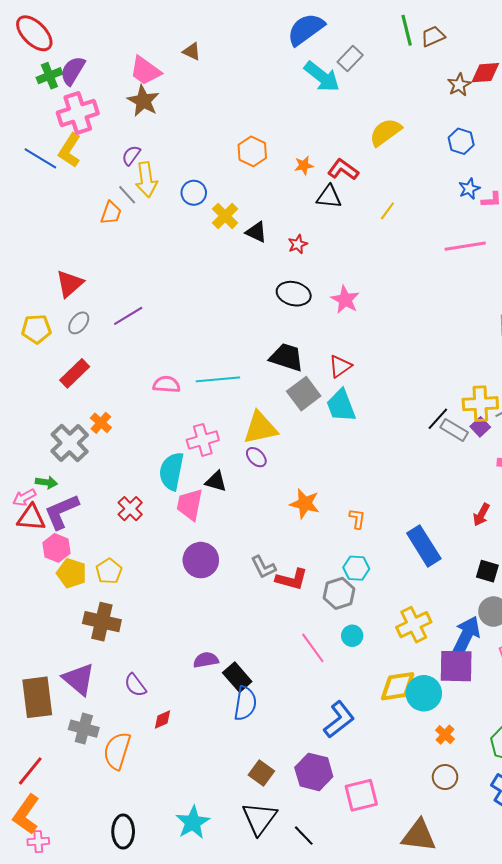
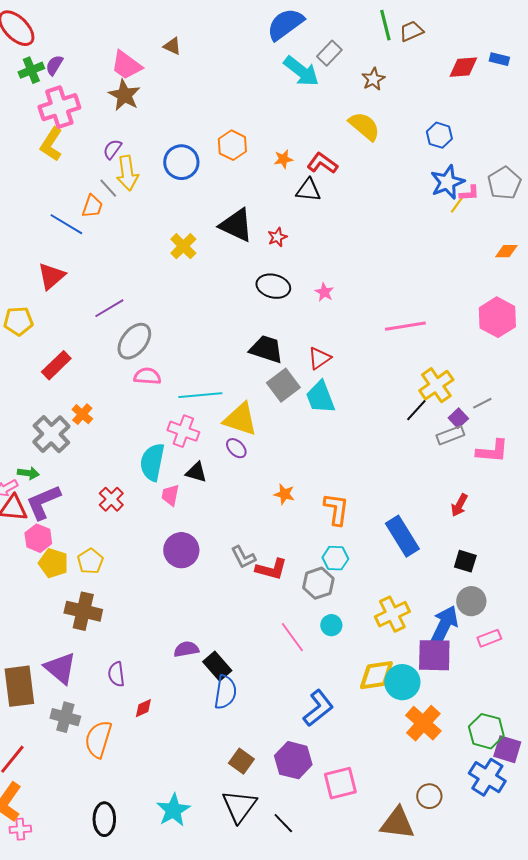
purple semicircle: (73, 71) -> (54, 65), size x0.7
brown star: (459, 85) -> (373, 79), moved
yellow semicircle: (385, 132) -> (364, 126), turned 76
blue line: (40, 158) -> (66, 224), moved
blue star: (469, 189) -> (447, 182), size x1.6
blue circle: (194, 193) -> (181, 162), moved, size x1.4
yellow line: (387, 211) -> (457, 204), moved
yellow cross: (225, 216) -> (183, 246), moved
black triangle: (256, 232) -> (236, 225), size x1.6
pink line: (465, 246) -> (405, 326), moved
pink star: (345, 300) -> (324, 292), size x0.7
gray ellipse: (79, 323) -> (134, 341), moved, size x1.6
cyan line: (218, 379) -> (200, 395), moved
yellow cross: (480, 404) -> (436, 385), moved, turned -32
yellow triangle: (260, 428) -> (240, 419), turned 30
gray rectangle: (454, 430) -> (450, 435), moved, turned -52
pink cross: (203, 440) -> (183, 431), turned 36
orange star: (305, 504) -> (284, 494), size x0.7
pink trapezoid: (190, 505) -> (170, 495), size x0.7
orange L-shape: (357, 519) -> (336, 509), size x1.6
purple semicircle: (135, 685) -> (116, 674), turned 30
orange cross: (445, 735) -> (423, 723), size x1.8
brown circle: (445, 777) -> (429, 796), moved

